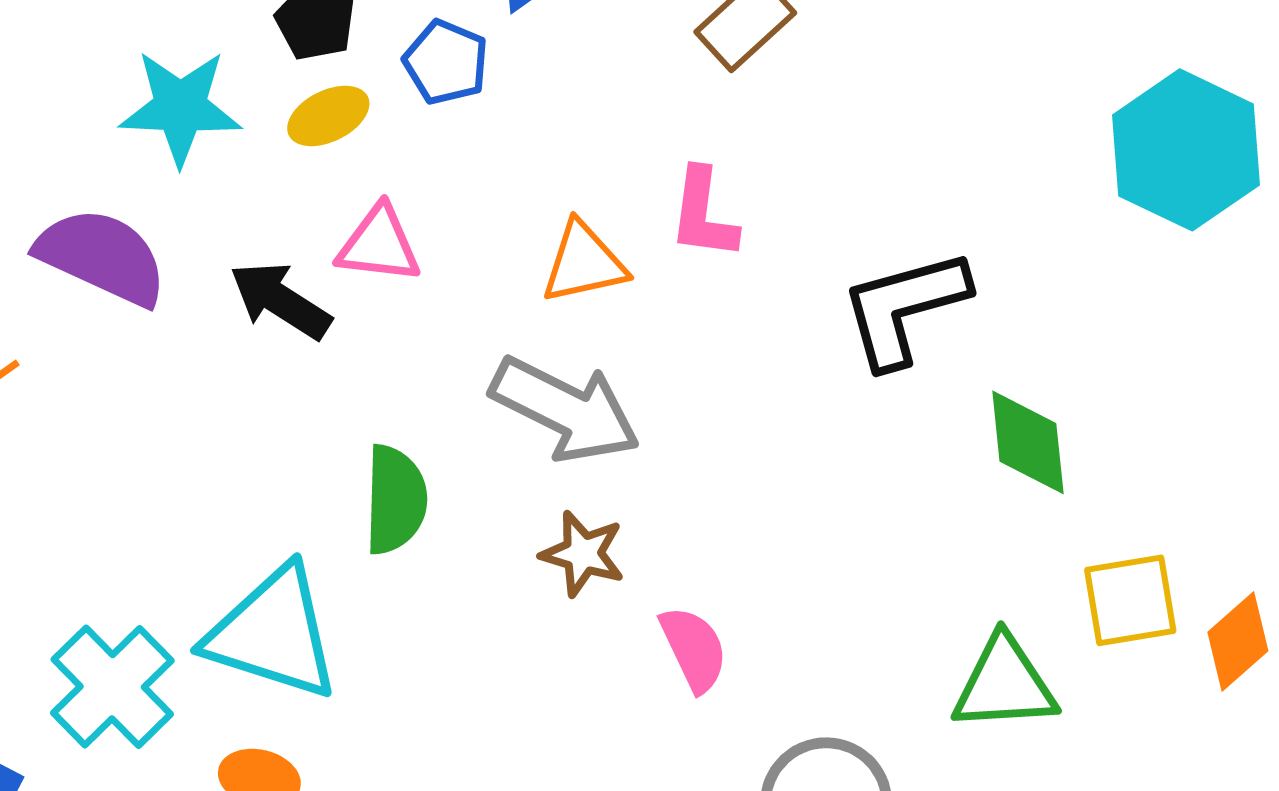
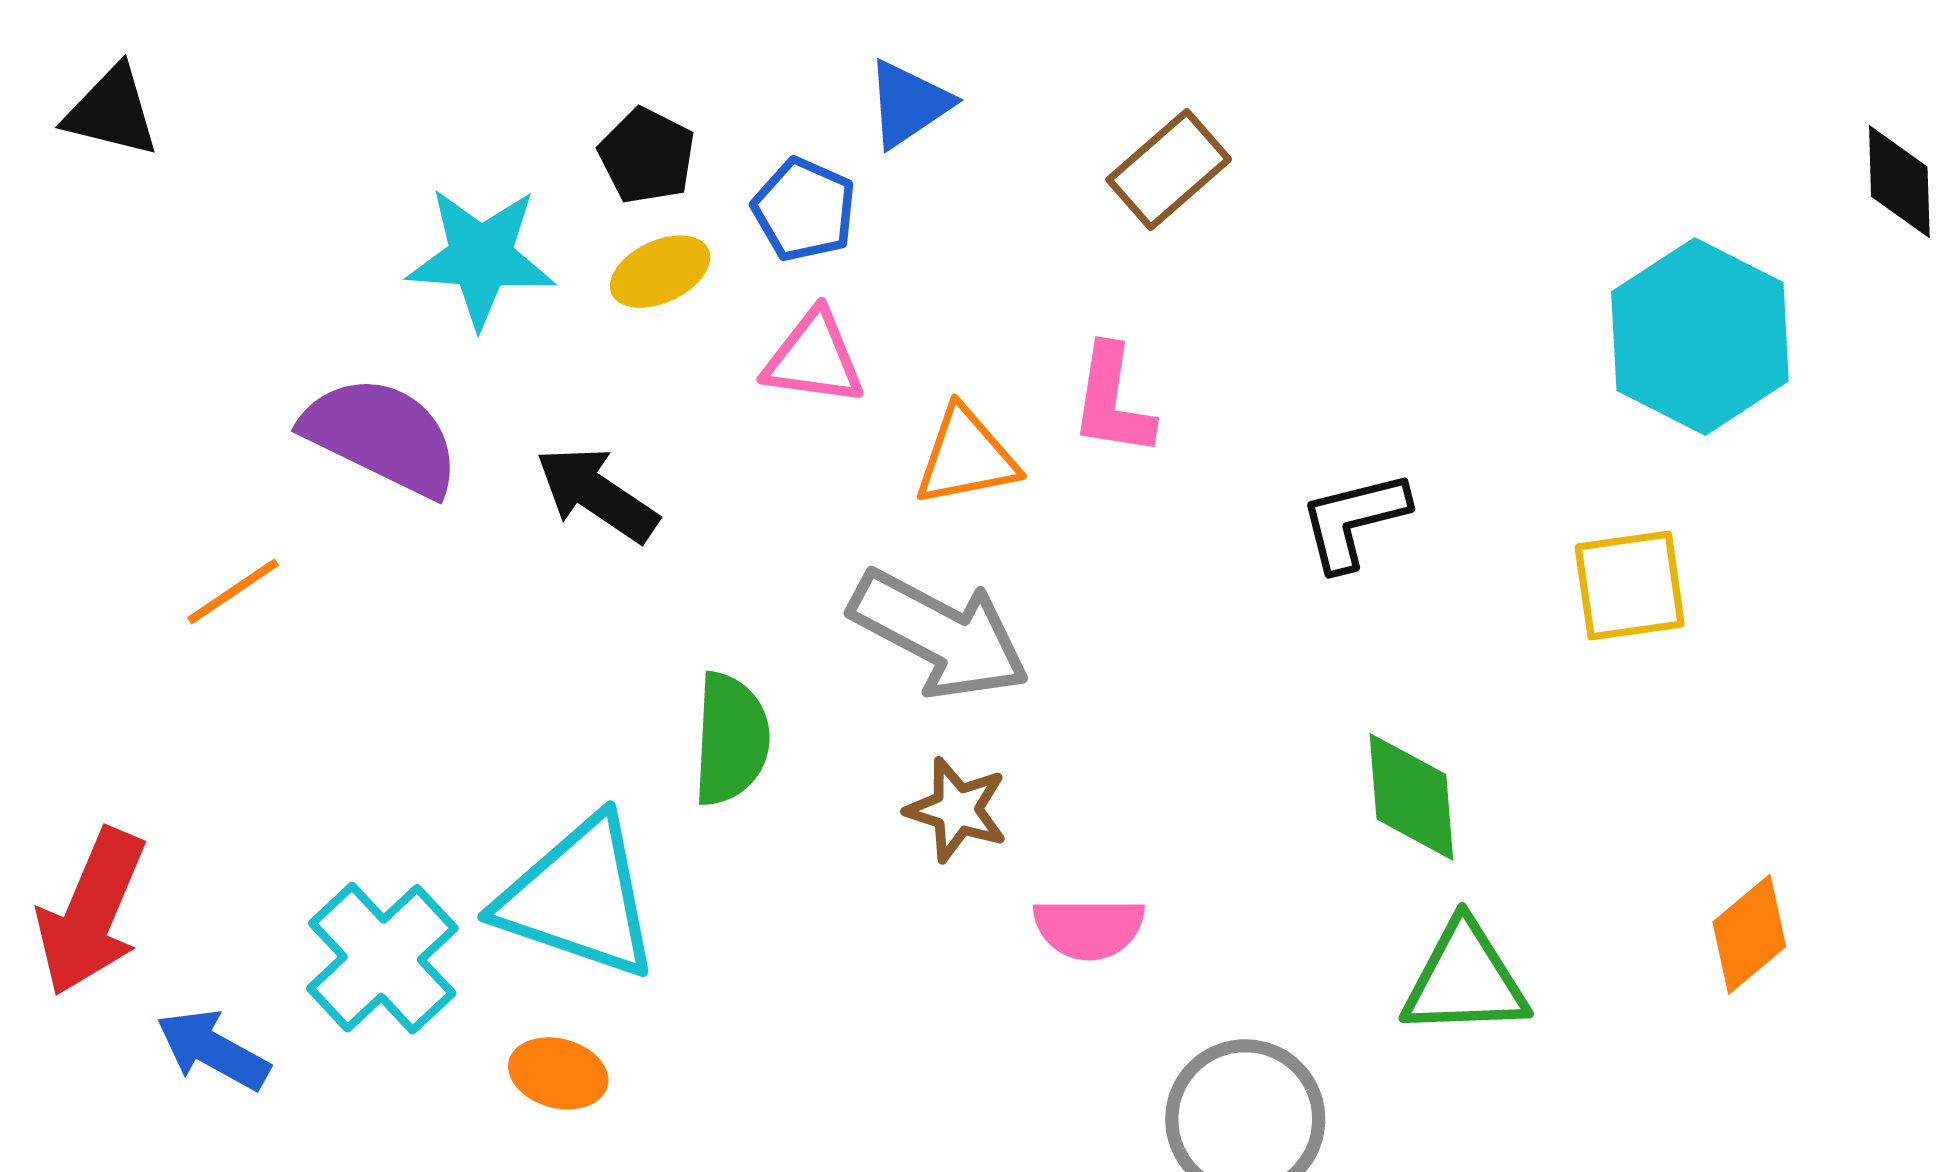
pink triangle: (379, 244) -> (814, 358), moved
black L-shape: (904, 308) -> (1354, 520), size x0.7
green diamond: (1028, 442) -> (1411, 797), moved
yellow square: (1130, 600) -> (1630, 586), moved
pink semicircle: (694, 649) -> (1089, 928), turned 114

